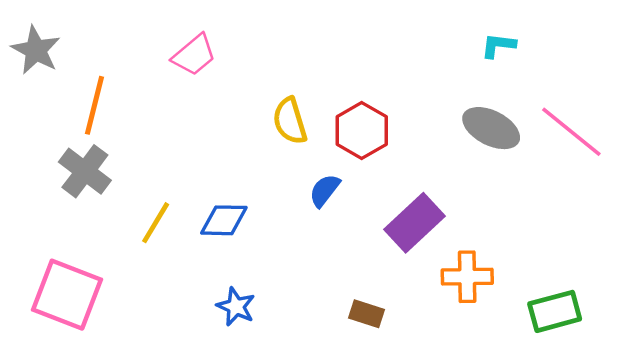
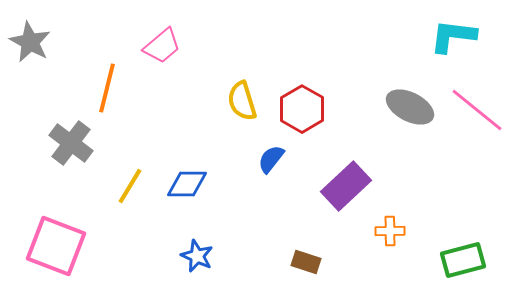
cyan L-shape: (498, 45) -> (453, 36), moved, size x1.6
orange line: (95, 105) -> (107, 88), moved
orange cross: (467, 277) -> (390, 231), size x0.7

